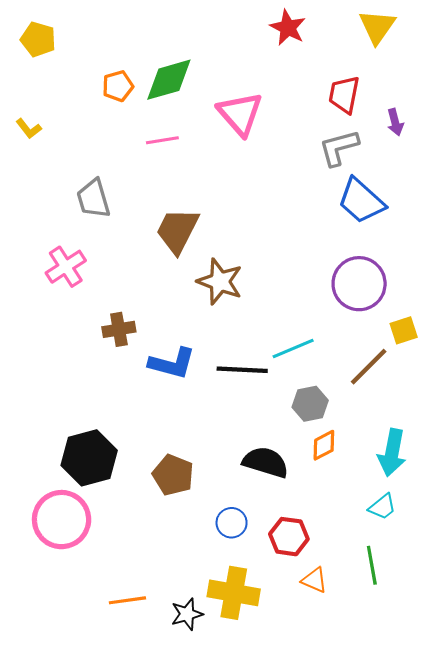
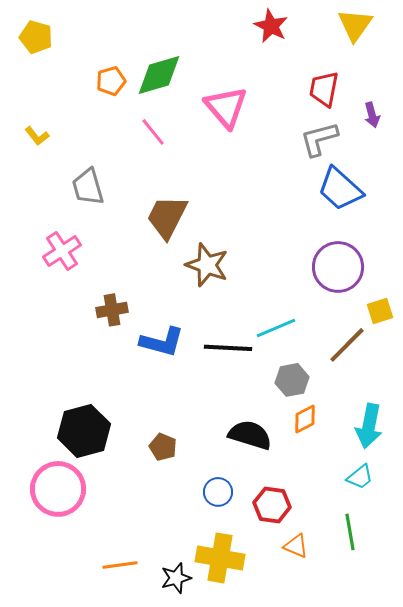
yellow L-shape: (29, 129) -> (37, 136), moved
pink line: (162, 140) -> (153, 132), turned 60
brown pentagon: (173, 475) -> (163, 447), size x0.7

